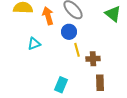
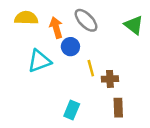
blue circle: (69, 32) -> (70, 47), moved
cyan triangle: (34, 44) -> (39, 61), size x1.5

